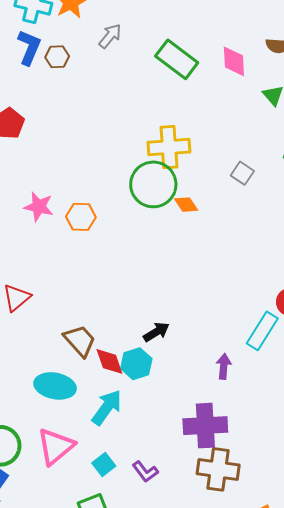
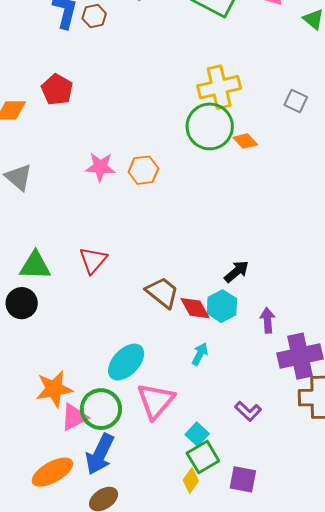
purple arrow: (224, 366) -> (268, 320), moved
cyan ellipse: (55, 386) -> (126, 362), moved, turned -48
cyan arrow: (107, 407) -> (200, 354), size x0.6
cyan square: (104, 465) -> (197, 434), moved

